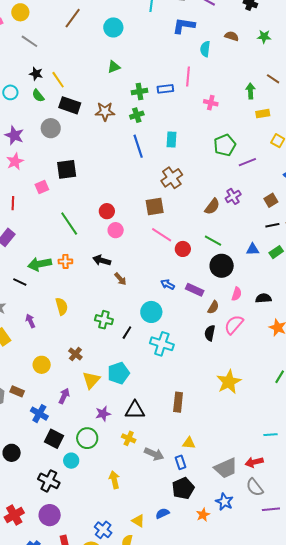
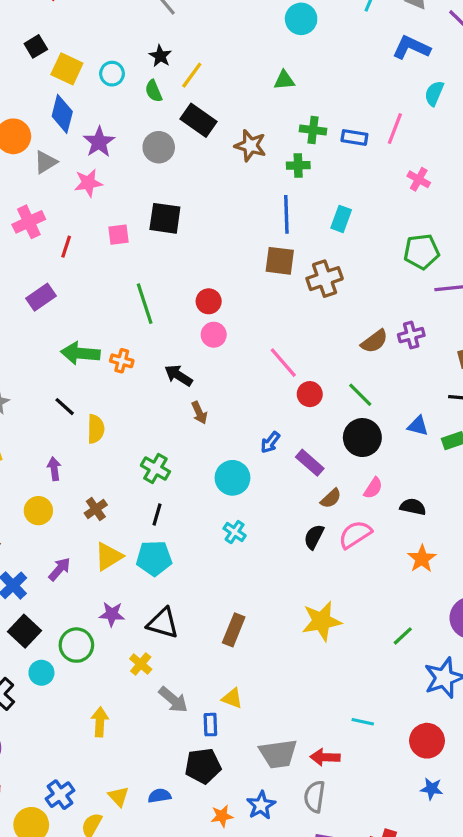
yellow line: (58, 80) -> (192, 75), turned 54
brown square: (155, 206) -> (280, 261), moved
black line: (20, 282) -> (65, 407), moved
blue arrow: (168, 284) -> (270, 442), turned -96
purple arrow: (30, 321) -> (54, 469), moved
black line: (127, 333) -> (157, 514), moved, turned -32
cyan cross: (162, 344) -> (235, 532), size x0.6
gray semicircle: (255, 487) -> (315, 797), turned 30

